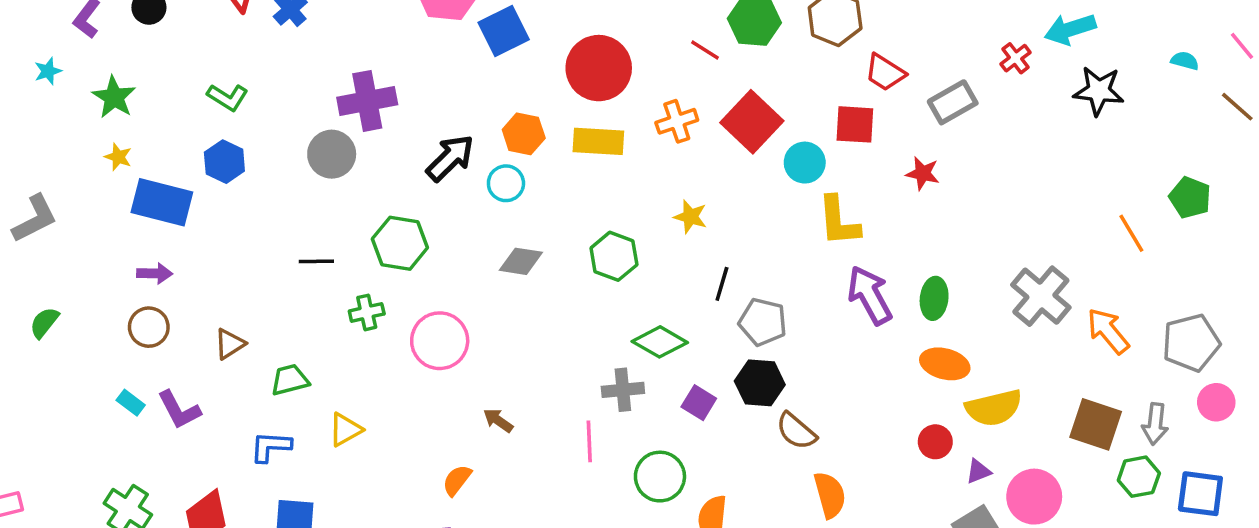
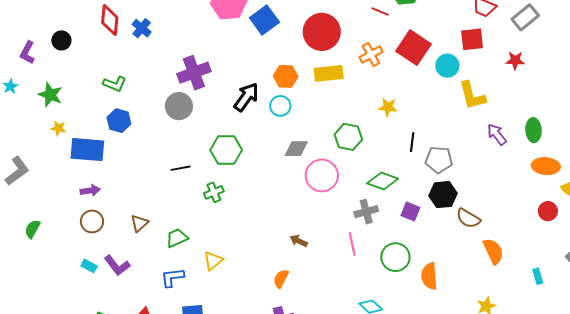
purple arrow: (870, 295) -> (497, 134), size x0.7
pink circle: (440, 341) -> (322, 175), moved

